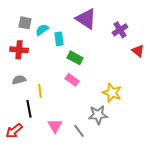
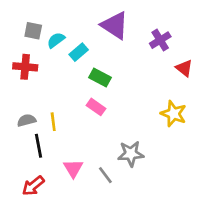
cyan rectangle: (59, 39) -> (79, 52), turned 56
gray semicircle: (19, 80) -> (26, 120), moved
yellow star: (112, 93) -> (174, 114), moved
red arrow: (14, 131) -> (33, 186), moved

